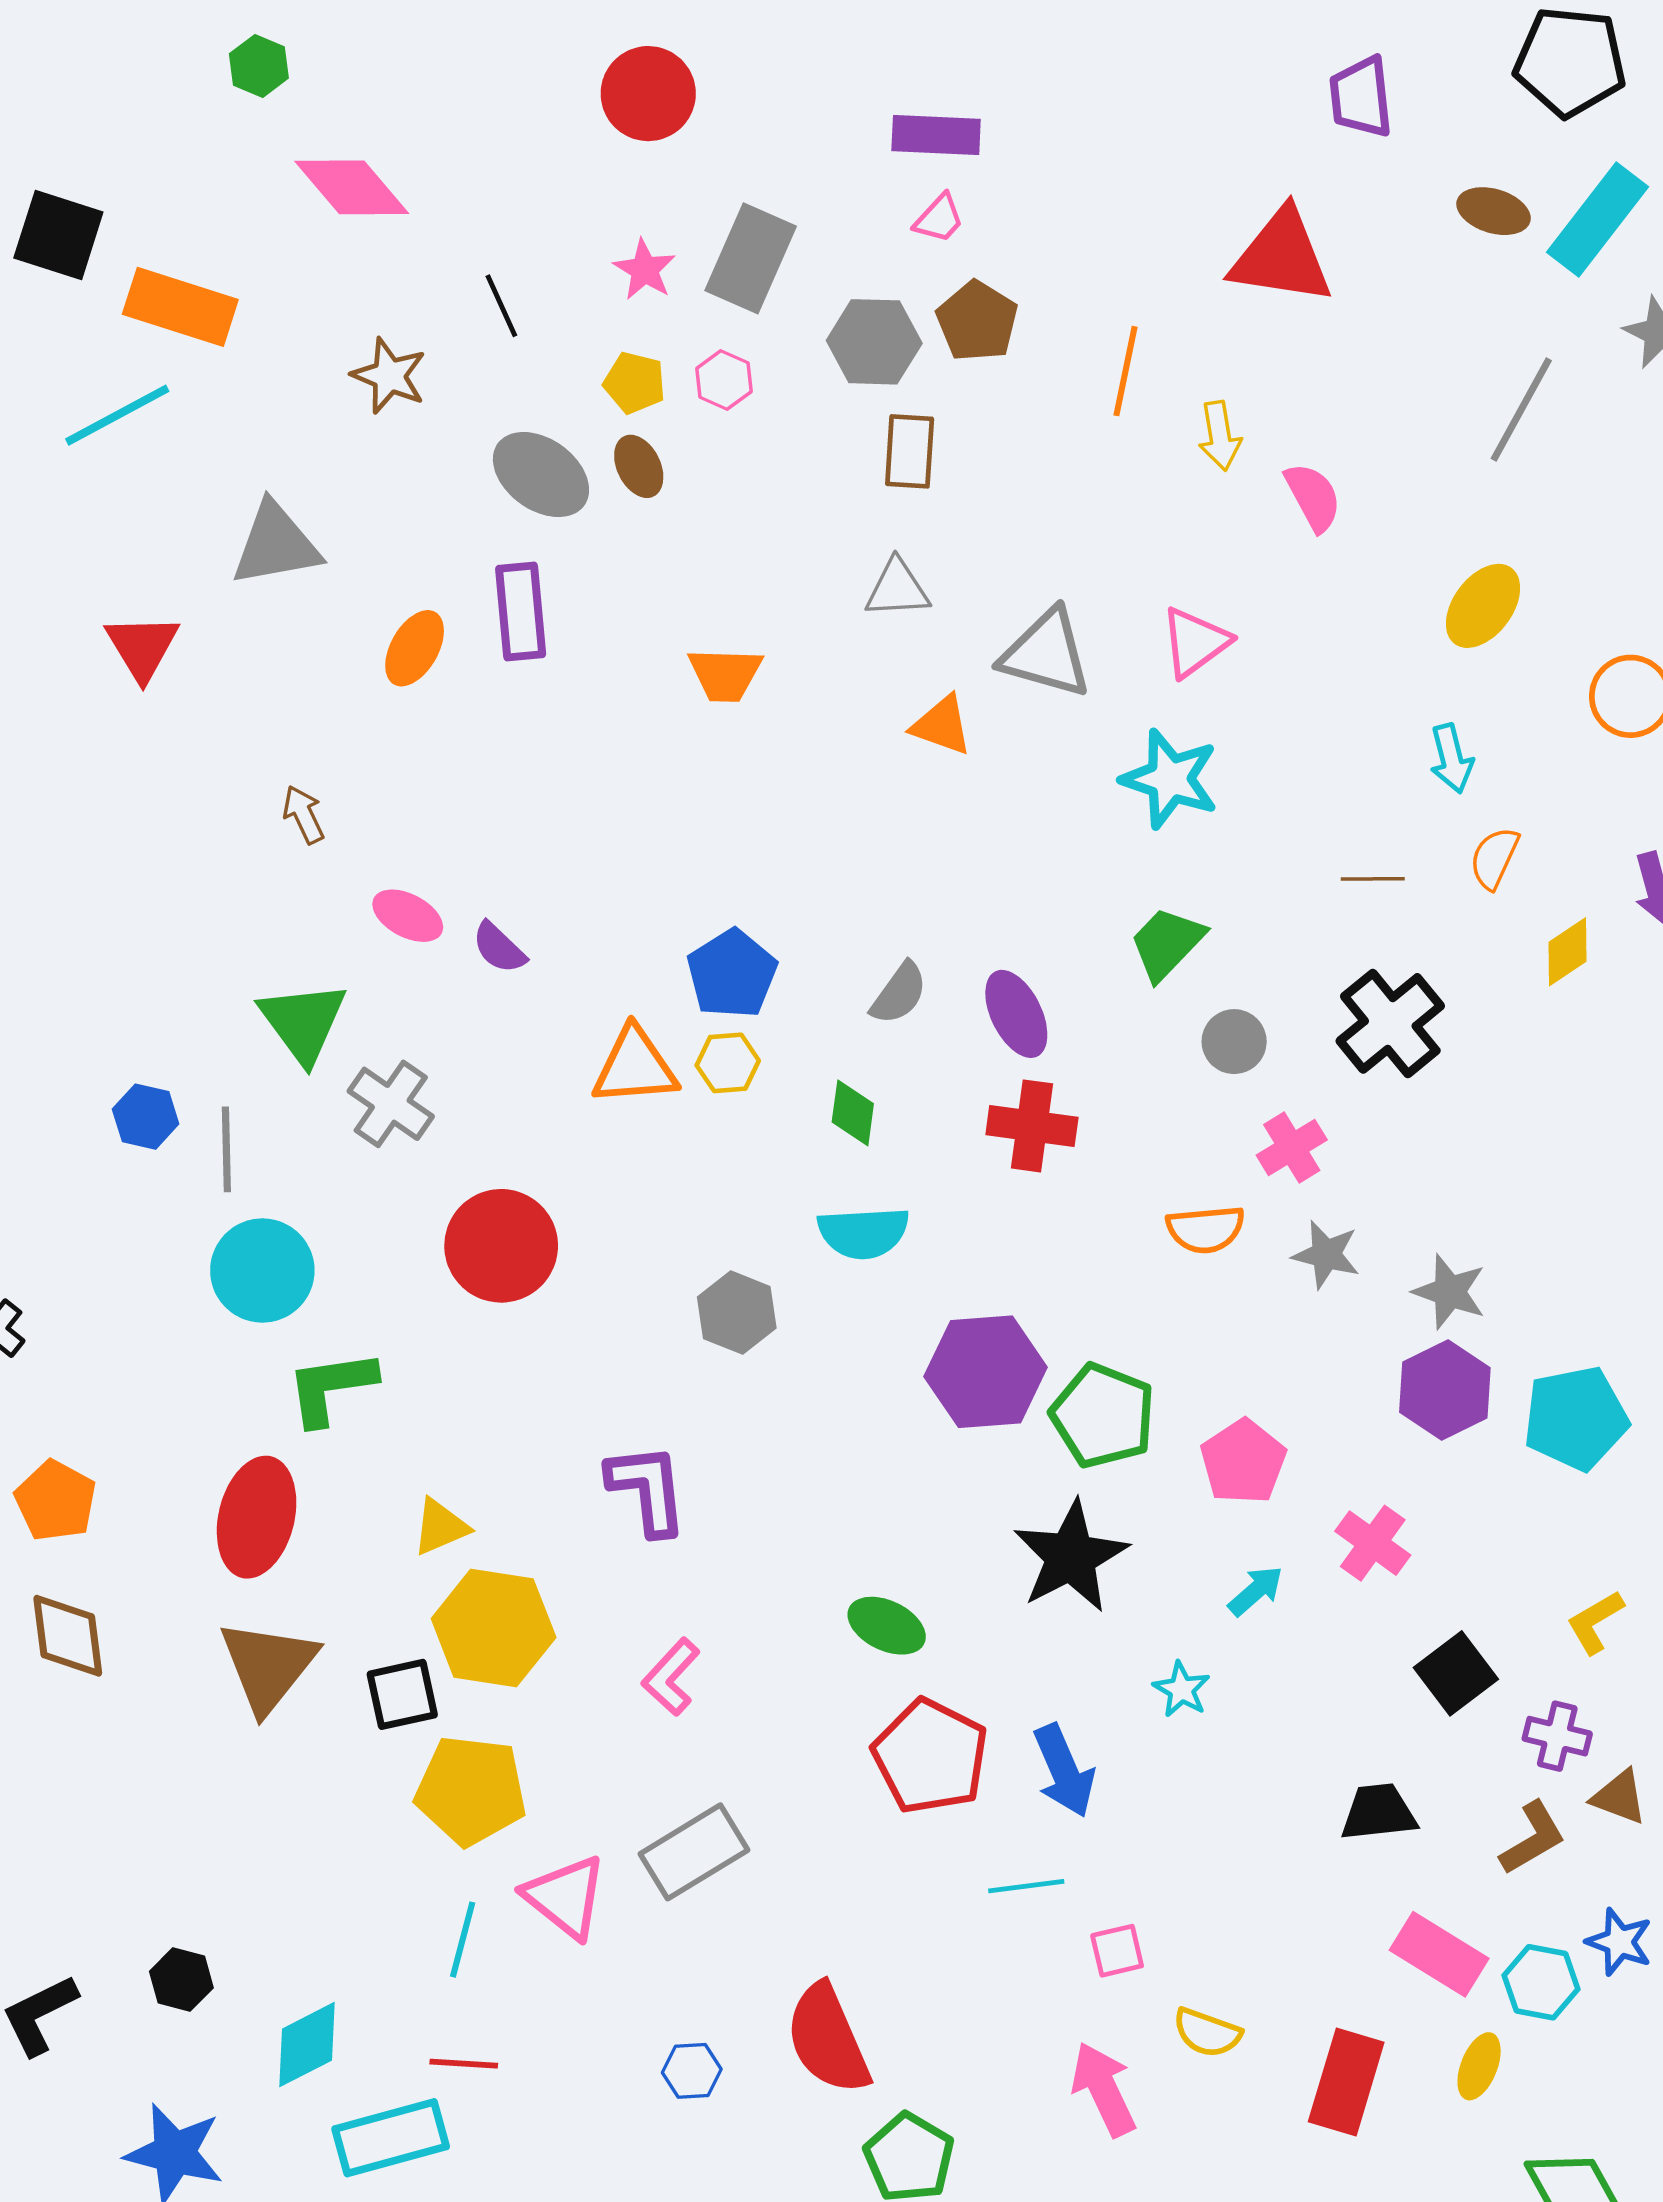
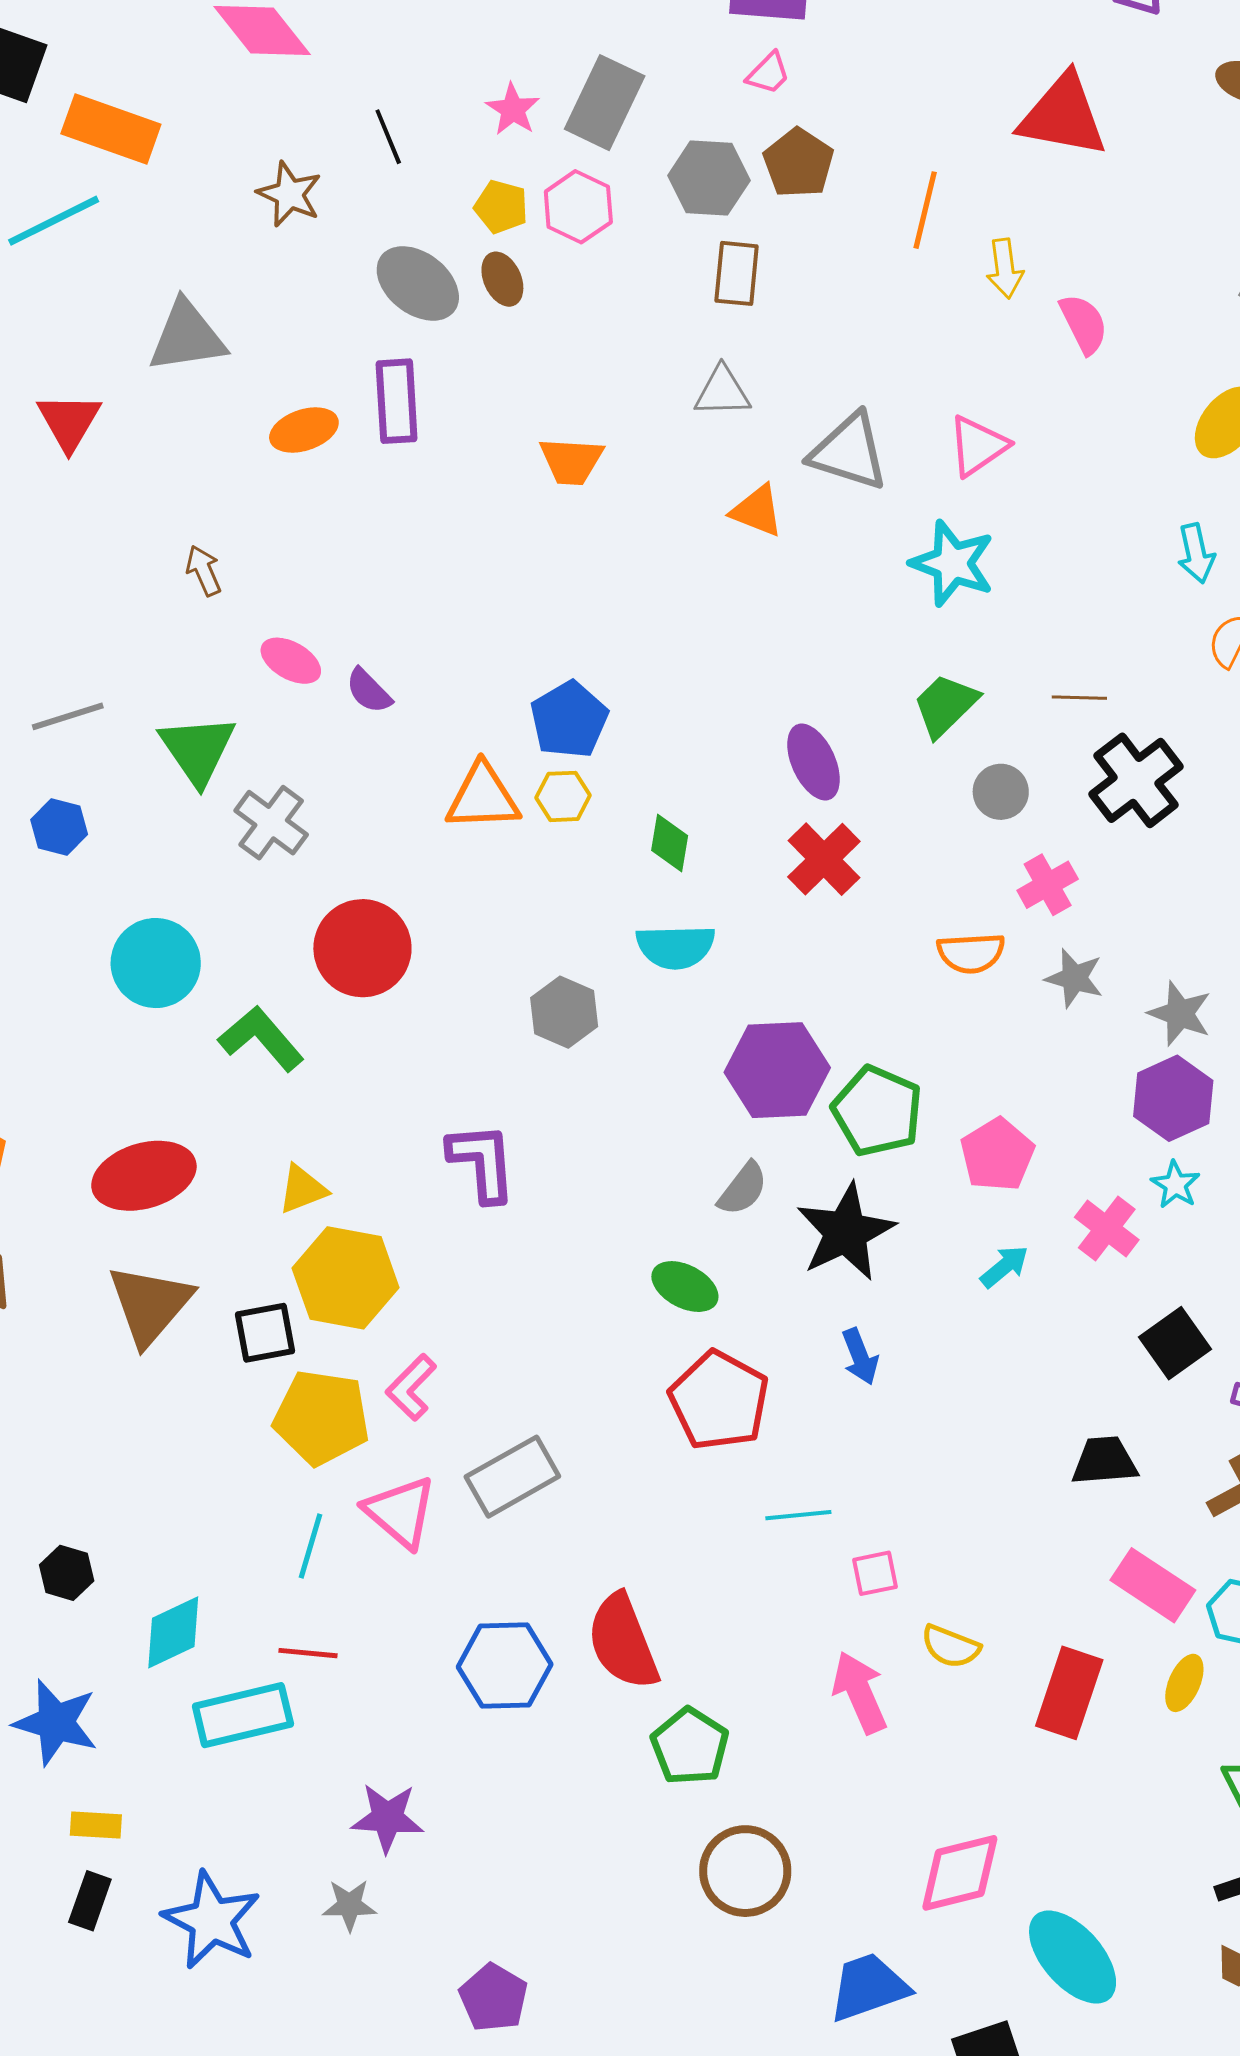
pink hexagon: (724, 380) -> (578, 207), size x1.4
orange ellipse: (415, 648) -> (304, 430), turned 40
brown line: (1373, 879) -> (1079, 698), moved
gray semicircle: (899, 993) -> (743, 1189), moved
red cross: (1032, 1126) -> (824, 859), turned 36
gray line: (226, 1149) -> (68, 716), moved, turned 72
green L-shape: (331, 1387) -> (261, 1039), moved, turned 56
red ellipse: (257, 1517) -> (144, 1176), turned 58
pink L-shape: (671, 1677) -> (411, 1387), moved
cyan star: (1182, 1689) -> (1175, 1185), moved
blue arrow: (1064, 1771) -> (860, 1356), moved, size x0.7
blue hexagon: (692, 2071) -> (505, 1666), size x1.8

